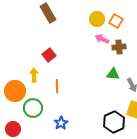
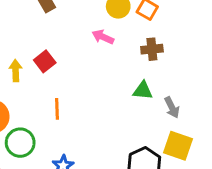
pink arrow: (102, 39) -> (103, 37), moved
yellow arrow: (34, 75) -> (16, 71), moved

